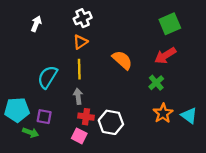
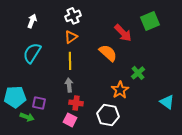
red arrow: (165, 56) -> (123, 33), moved, turned -102
cyan semicircle: (48, 77) -> (32, 53), moved
orange star: (163, 113) -> (120, 90), moved
white hexagon: (111, 122) -> (108, 115), moved

